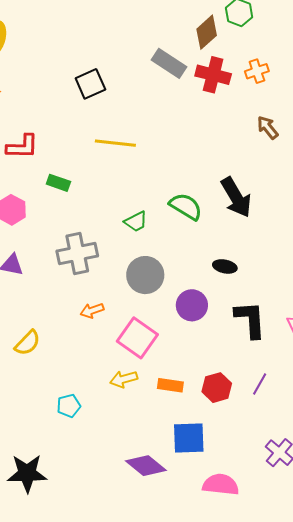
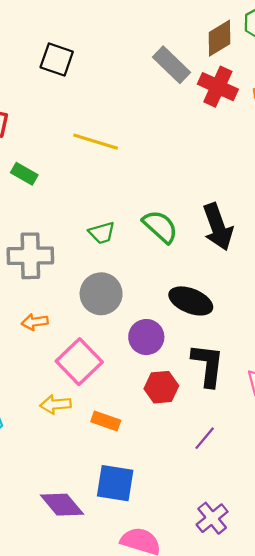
black square: (90, 84) -> (57, 59), moved, turned 32
black ellipse: (225, 266) -> (191, 301), size x1.6
red hexagon: (217, 388) -> (161, 387), moved

